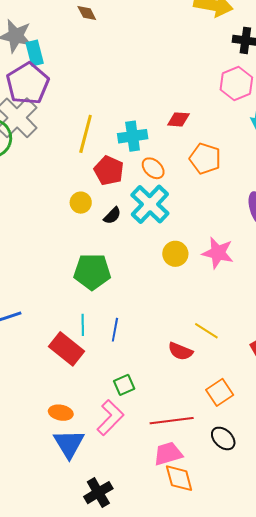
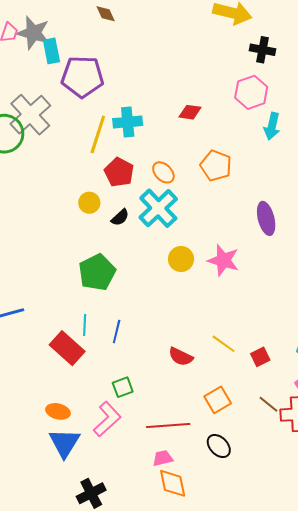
purple pentagon: (28, 84) -> (82, 77), moved, turned 30
red diamond: (178, 119) -> (190, 112), moved
cyan cross: (133, 136) -> (128, 122), moved
green pentagon: (92, 272) -> (97, 272), turned -30
yellow line: (206, 331) -> (224, 344), moved
pink trapezoid: (168, 454) -> (163, 458), size x0.7

